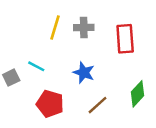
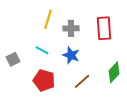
gray cross: (84, 28) -> (71, 28), moved
cyan line: (36, 66) -> (42, 50), moved

